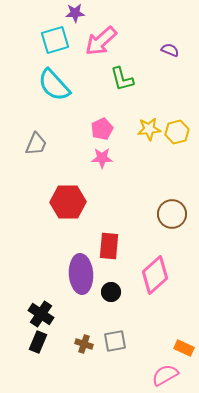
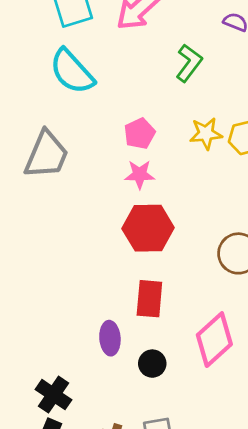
green L-shape: (122, 79) -> (189, 63), moved, turned -128
gray trapezoid: (36, 144) -> (46, 155), size x1.5
red hexagon: (68, 202) -> (148, 228), moved
purple ellipse: (81, 274) -> (110, 338), size x0.6

